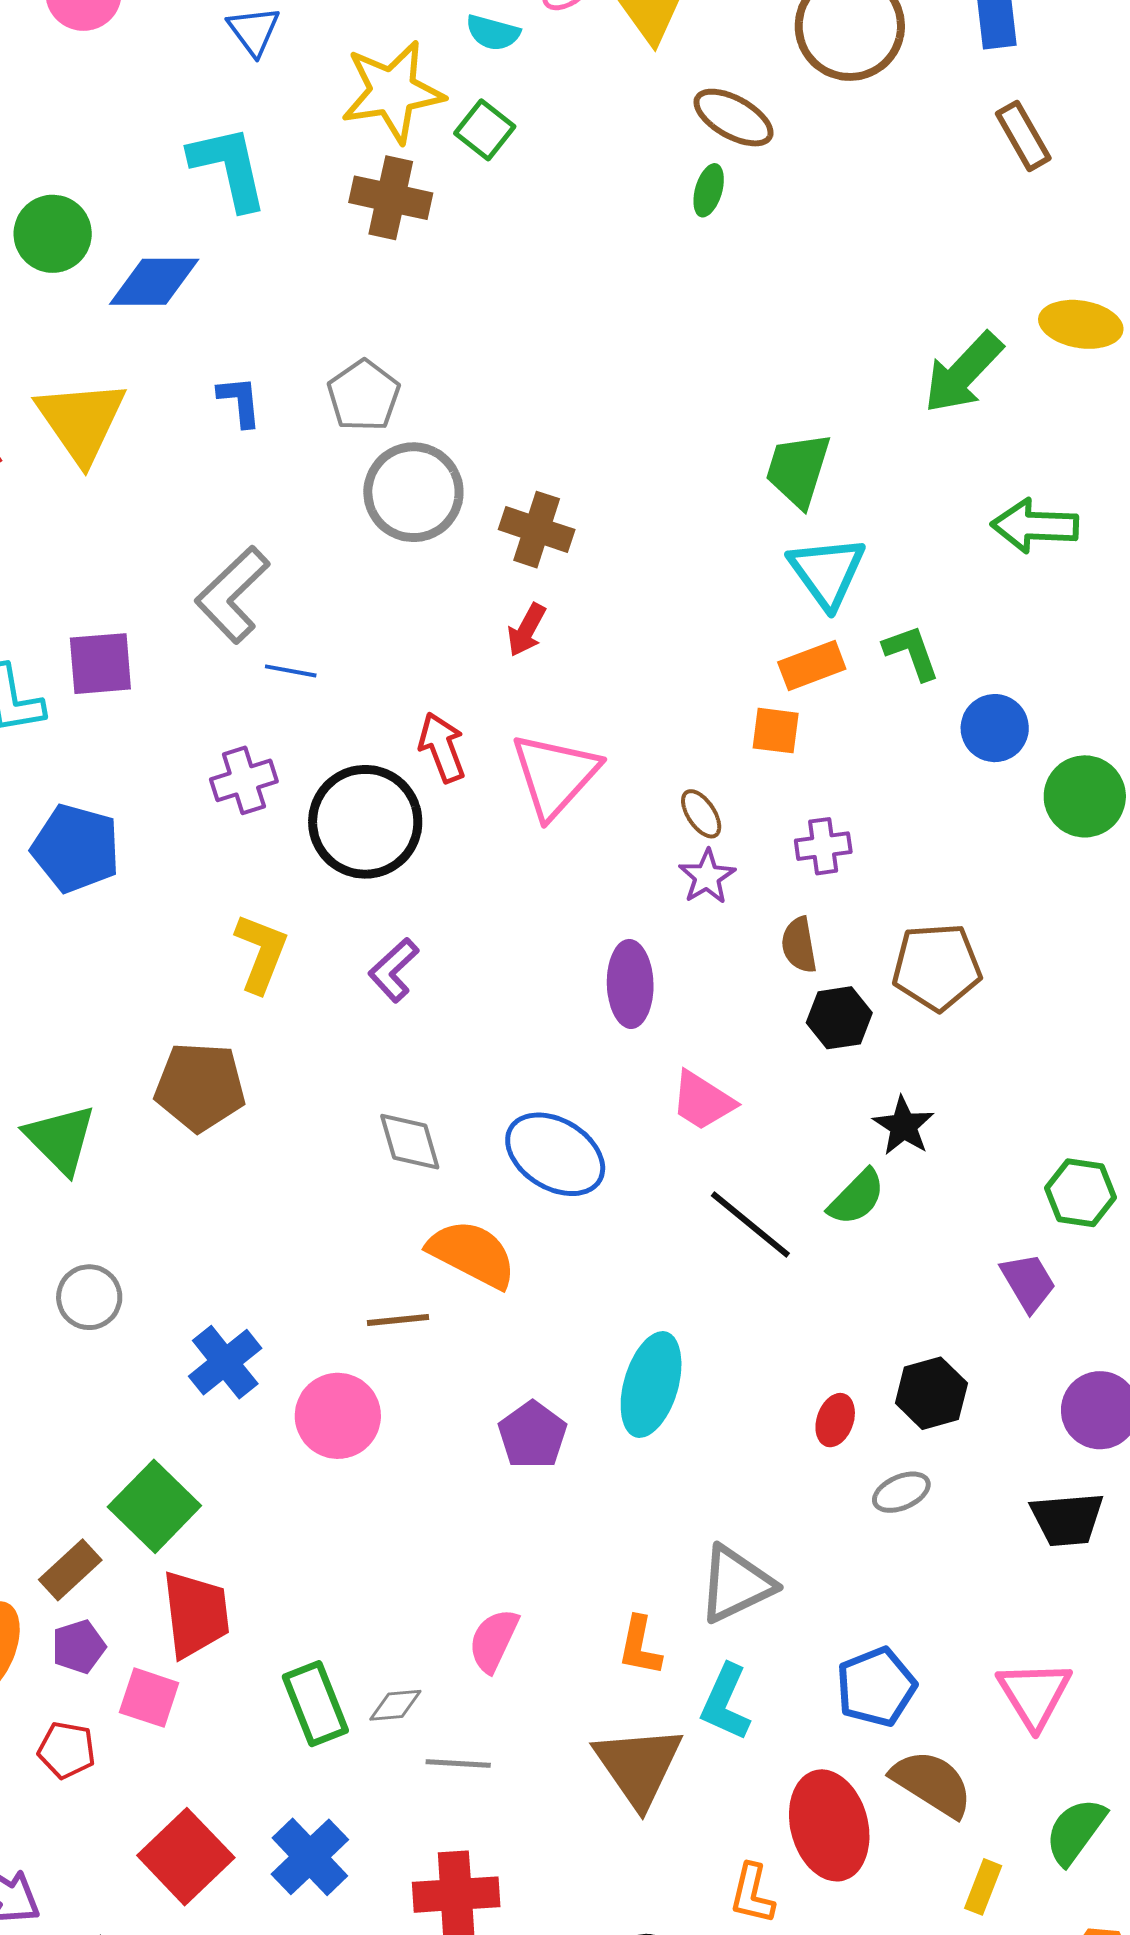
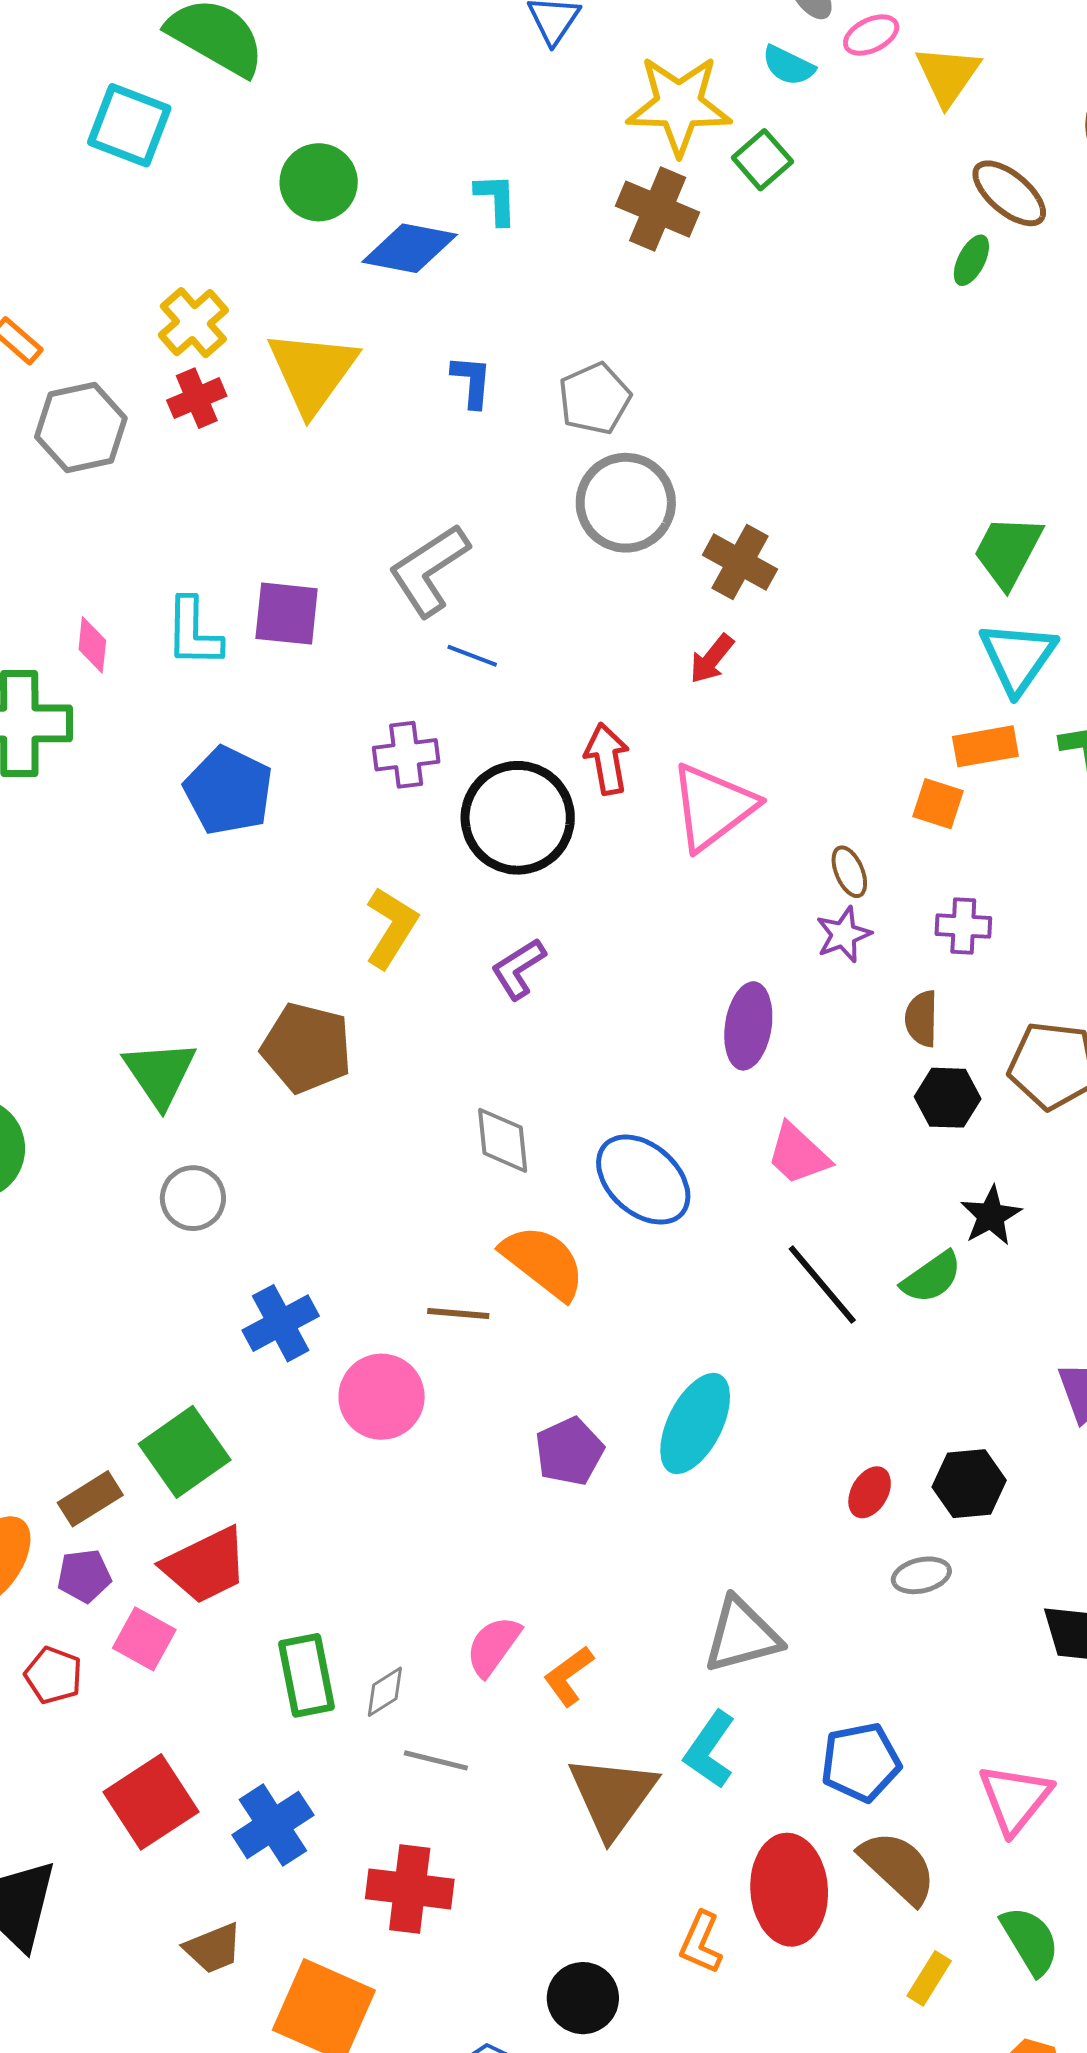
cyan L-shape: (229, 168) -> (496, 199), moved, size x0.6
gray circle: (89, 1297) -> (193, 1198), moved
red trapezoid: (196, 1614) -> (205, 1565), turned 60
orange L-shape: (640, 1646) -> (569, 1676), moved, turned 32
gray diamond: (395, 1705) -> (385, 1692), turned -38
green semicircle: (1075, 1831) -> (1030, 1941), turned 102

